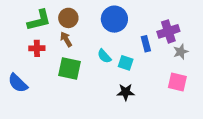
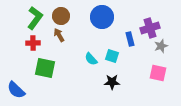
green L-shape: (39, 20) -> (35, 18), turned -40
cyan semicircle: (104, 56) -> (91, 59), moved
green square: (69, 68) -> (45, 68), moved
blue semicircle: (18, 83) -> (16, 90), moved

